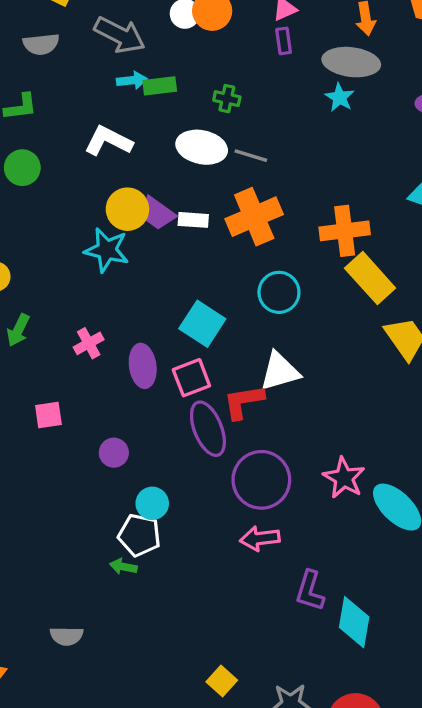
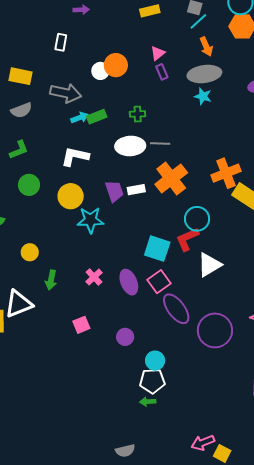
yellow circle: (127, 209) -> (71, 196), moved
purple trapezoid: (157, 213) -> (114, 191), turned -130
red L-shape: (244, 402) -> (187, 239), moved
pink arrow: (260, 538) -> (203, 443), moved

